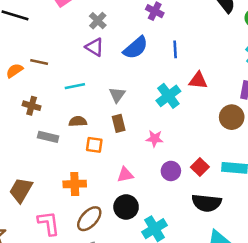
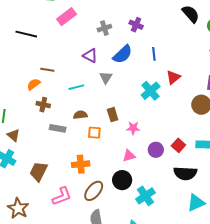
gray cross: (98, 21) -> (104, 28), moved, turned 32
orange semicircle: (14, 71) -> (34, 84), moved
red triangle: (198, 80) -> (173, 77), turned -42
gray triangle: (117, 95) -> (106, 78), moved
pink star: (155, 139) -> (133, 128), moved
pink triangle: (125, 175) -> (129, 156), moved
pink L-shape: (49, 223) -> (62, 196), turned 80

